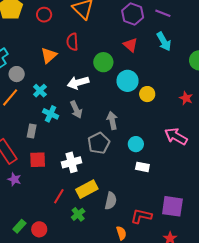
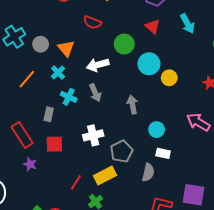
red semicircle: (72, 42) -> (92, 22), turned -66
orange triangle: (49, 55) -> (66, 48), moved, turned -30
gray circle: (17, 74) -> (41, 44), moved
gray pentagon: (99, 143) -> (122, 151), moved
white cross: (72, 162) -> (93, 135), moved
gray semicircle: (111, 201) -> (148, 172), moved

